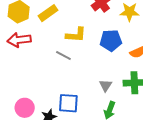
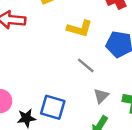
gray line: (63, 55) -> (86, 65), moved

